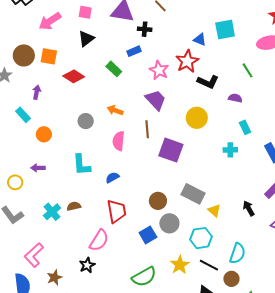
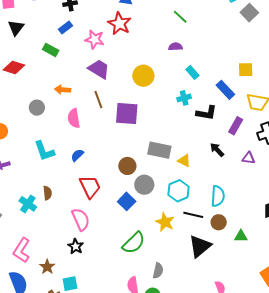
black L-shape: (208, 82) -> (206, 113), moved
brown semicircle: (74, 206) -> (47, 193), turned 112
pink semicircle: (99, 240) -> (81, 219), turned -40

